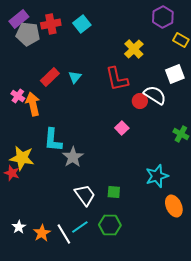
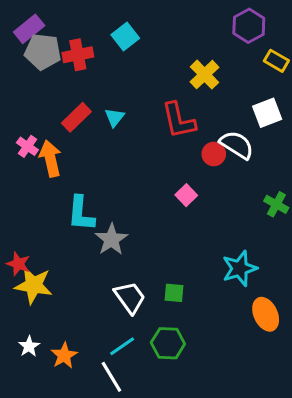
red cross: (51, 24) -> (78, 55), moved
yellow star: (22, 158) -> (34, 285), moved
white line: (64, 234) -> (111, 377), moved

